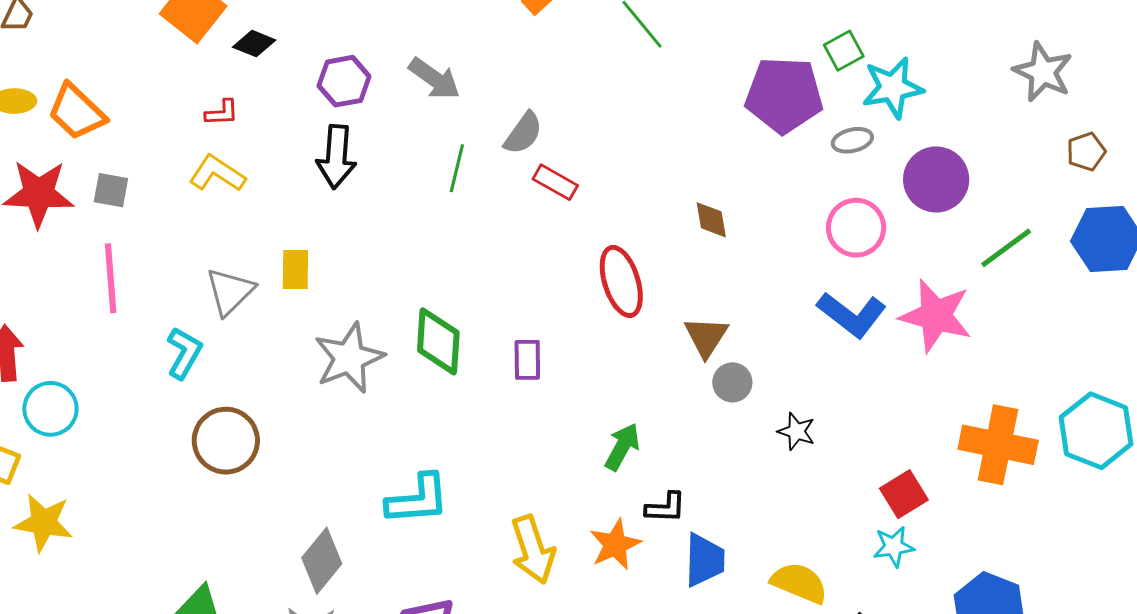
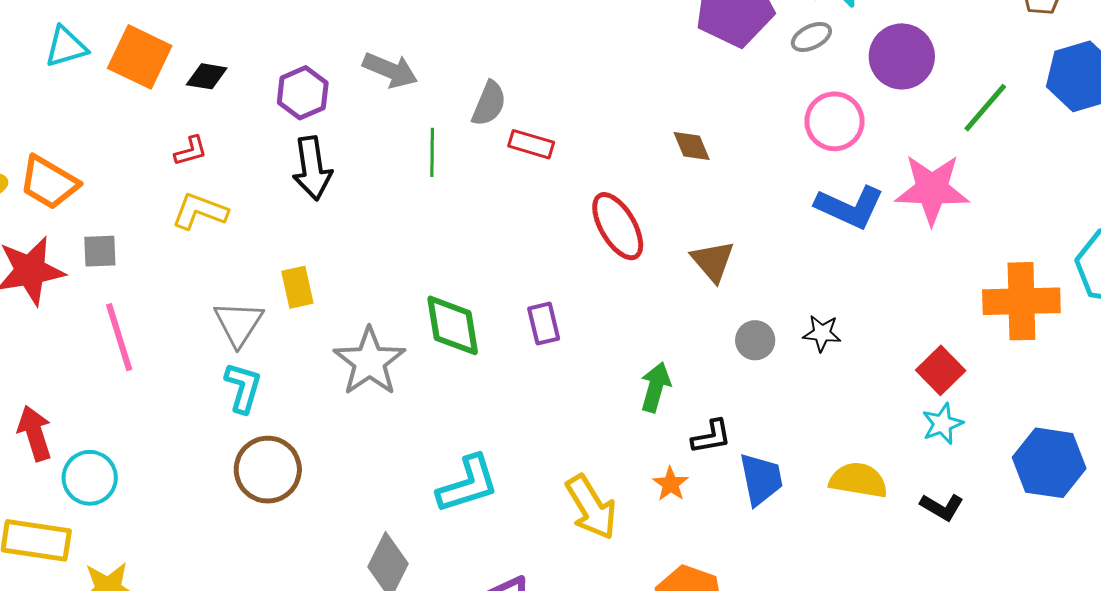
cyan L-shape: (184, 353) -> (243, 388), moved
gray circle: (732, 382) -> (755, 340), moved
orange star: (615, 545) -> (671, 484), size x0.7

